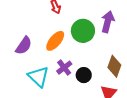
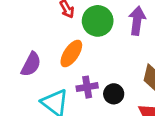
green circle: (83, 31) -> (98, 21), moved
purple cross: (64, 68) -> (87, 87), turned 35

